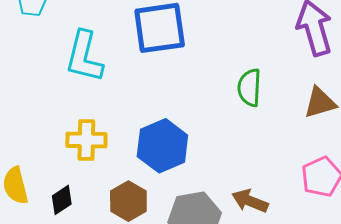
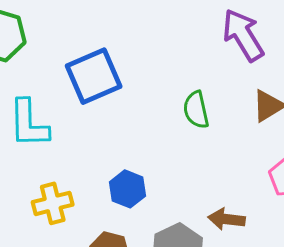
blue hexagon: (162, 146) -> (128, 189), size x0.7

